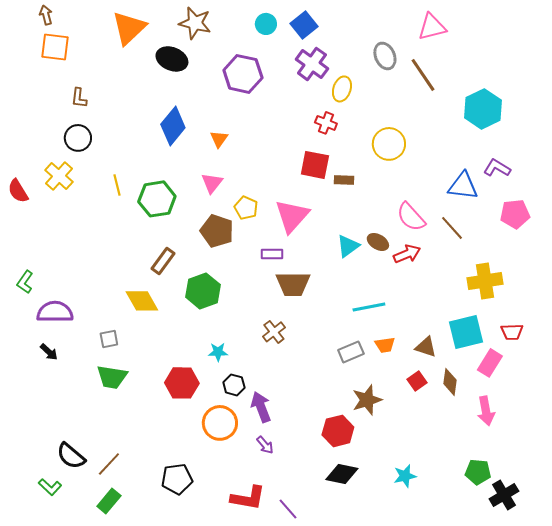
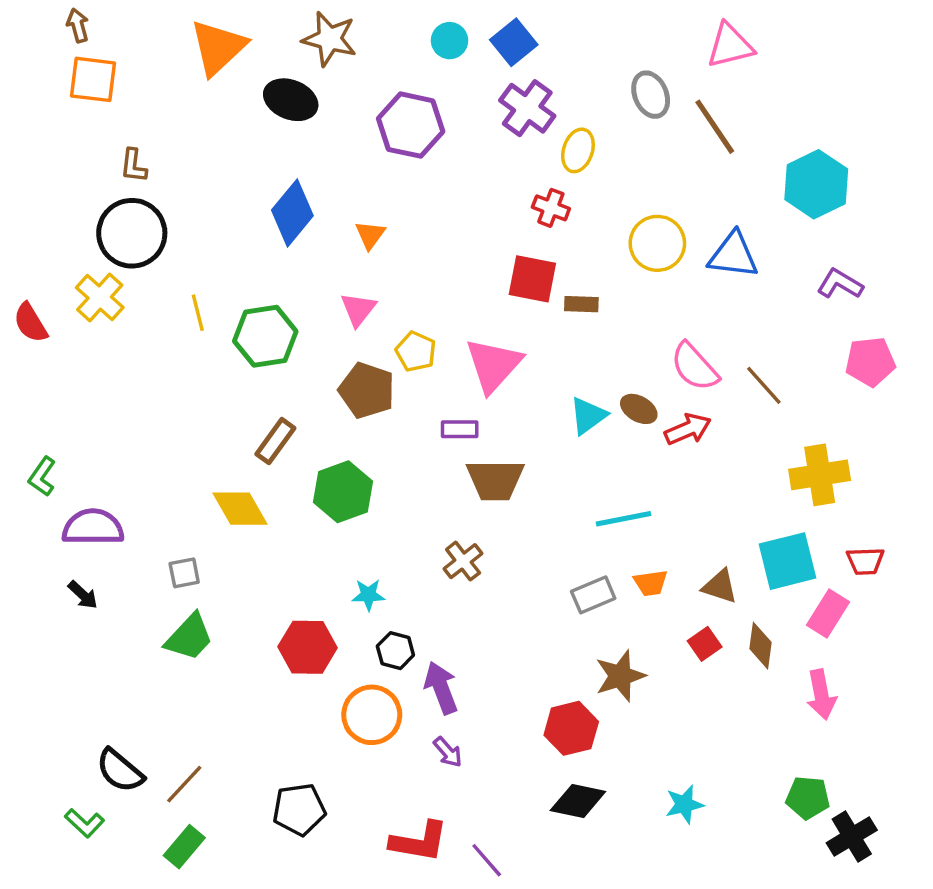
black circle: (78, 138) -> (132, 233), size x1.5
blue triangle: (463, 186) -> (733, 255), moved
green trapezoid: (112, 377) -> (189, 637), turned -56

